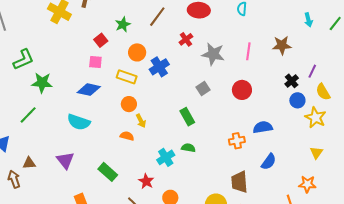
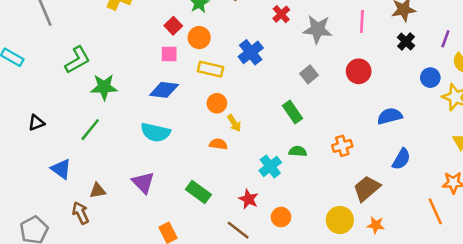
orange circle: (137, 52) -> (199, 38), moved
black cross: (292, 81) -> (406, 41), moved
orange cross: (237, 141) -> (342, 146), moved
brown trapezoid: (239, 182) -> (367, 188), turned 60

